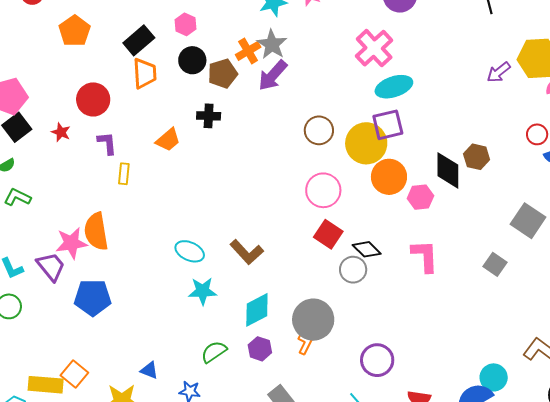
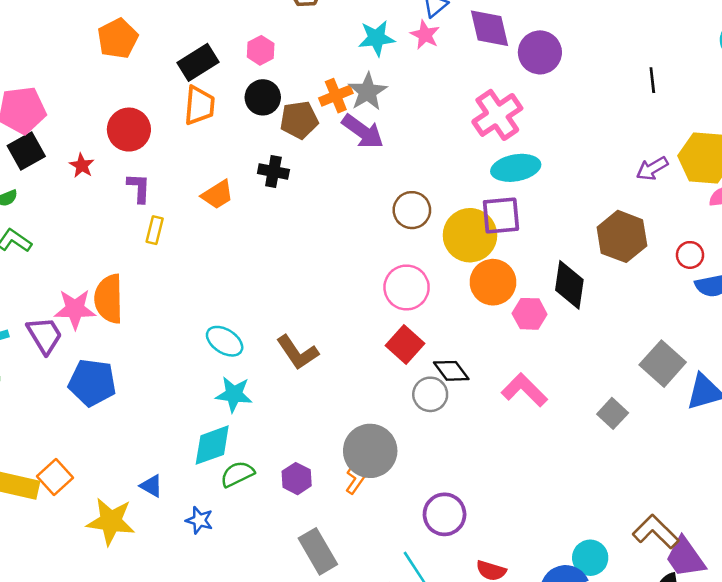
purple arrow: (273, 75) -> (363, 131), turned -104
brown hexagon: (477, 157) -> (622, 236), moved, size x1.5
pink L-shape: (425, 256) -> (524, 390), turned -51
cyan diamond: (257, 310) -> (212, 445), moved

